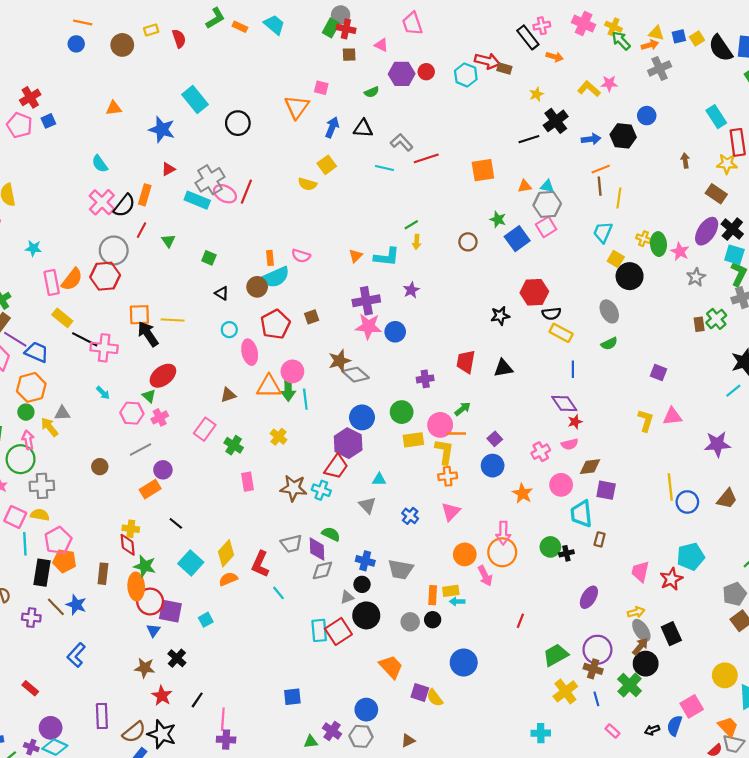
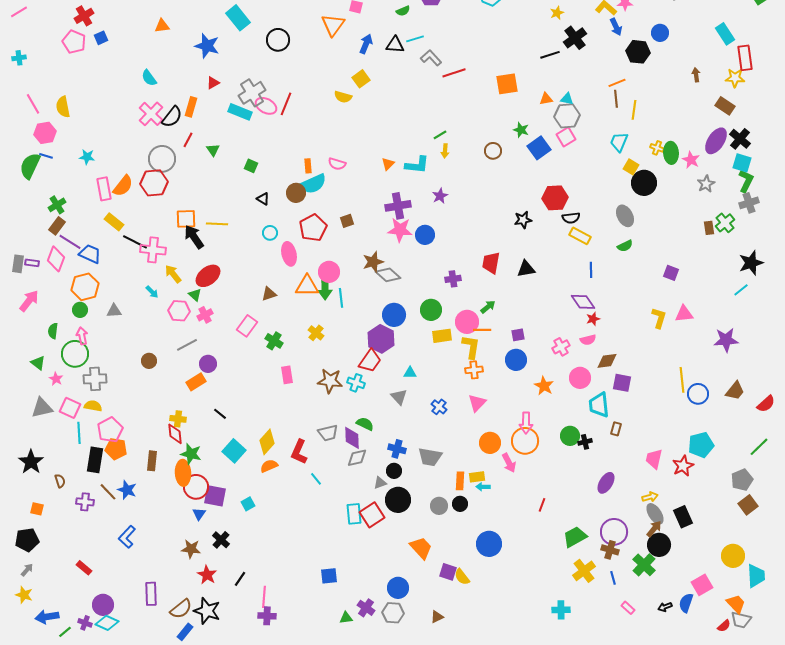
blue arrow: (591, 139) -> (616, 27), moved, turned 72
cyan line: (384, 168) -> (415, 39), moved, turned -30
yellow arrow: (49, 427) -> (173, 274), moved
purple square: (495, 439) -> (518, 335), turned 32

